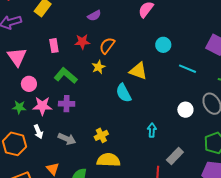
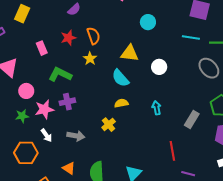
orange semicircle: (107, 46) -> (93, 36), turned 138
cyan line: (188, 69) -> (191, 38), moved
white circle: (185, 110) -> (159, 67), moved
gray rectangle: (175, 156) -> (192, 119), moved
yellow semicircle: (108, 160) -> (121, 103), moved, size x0.6

